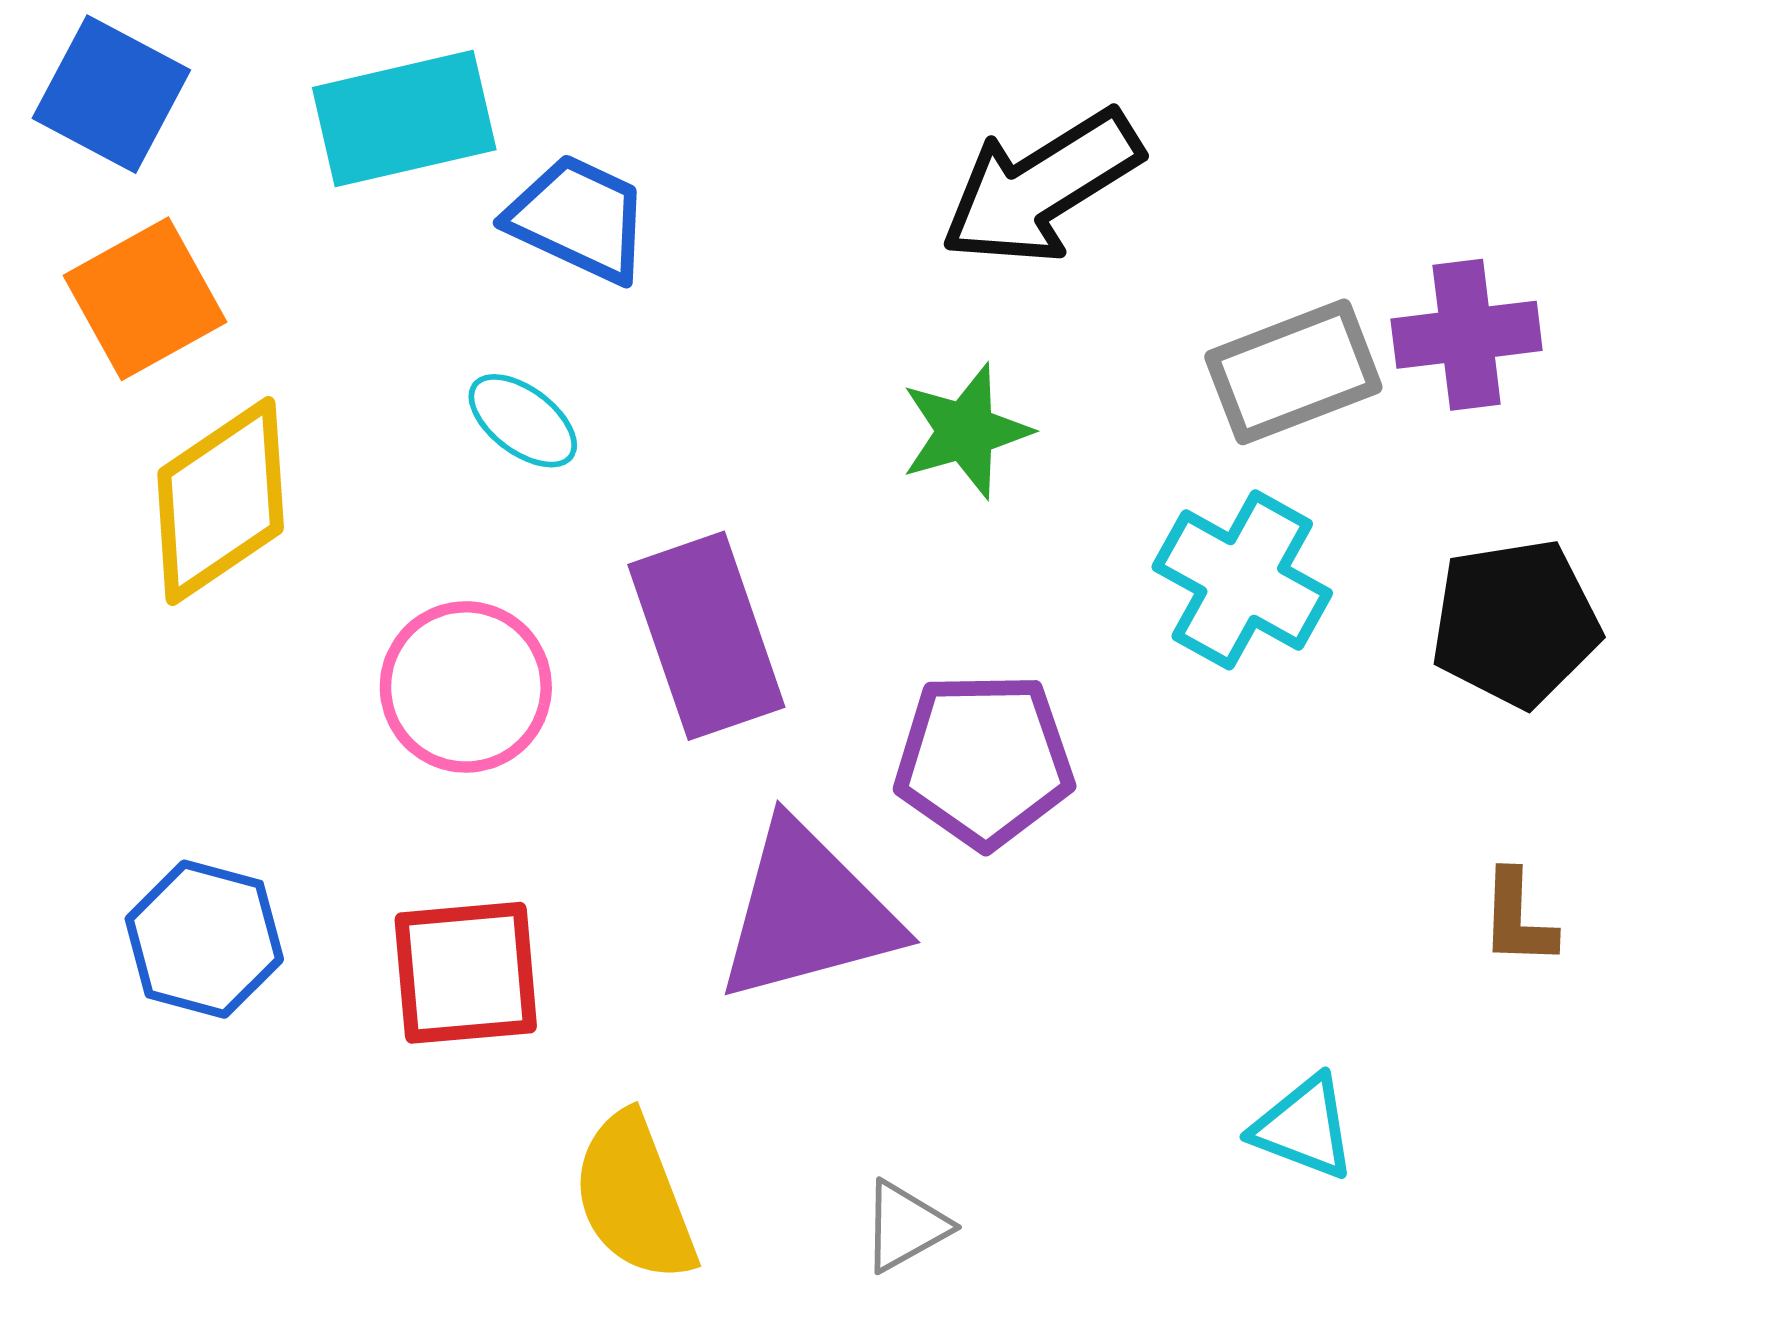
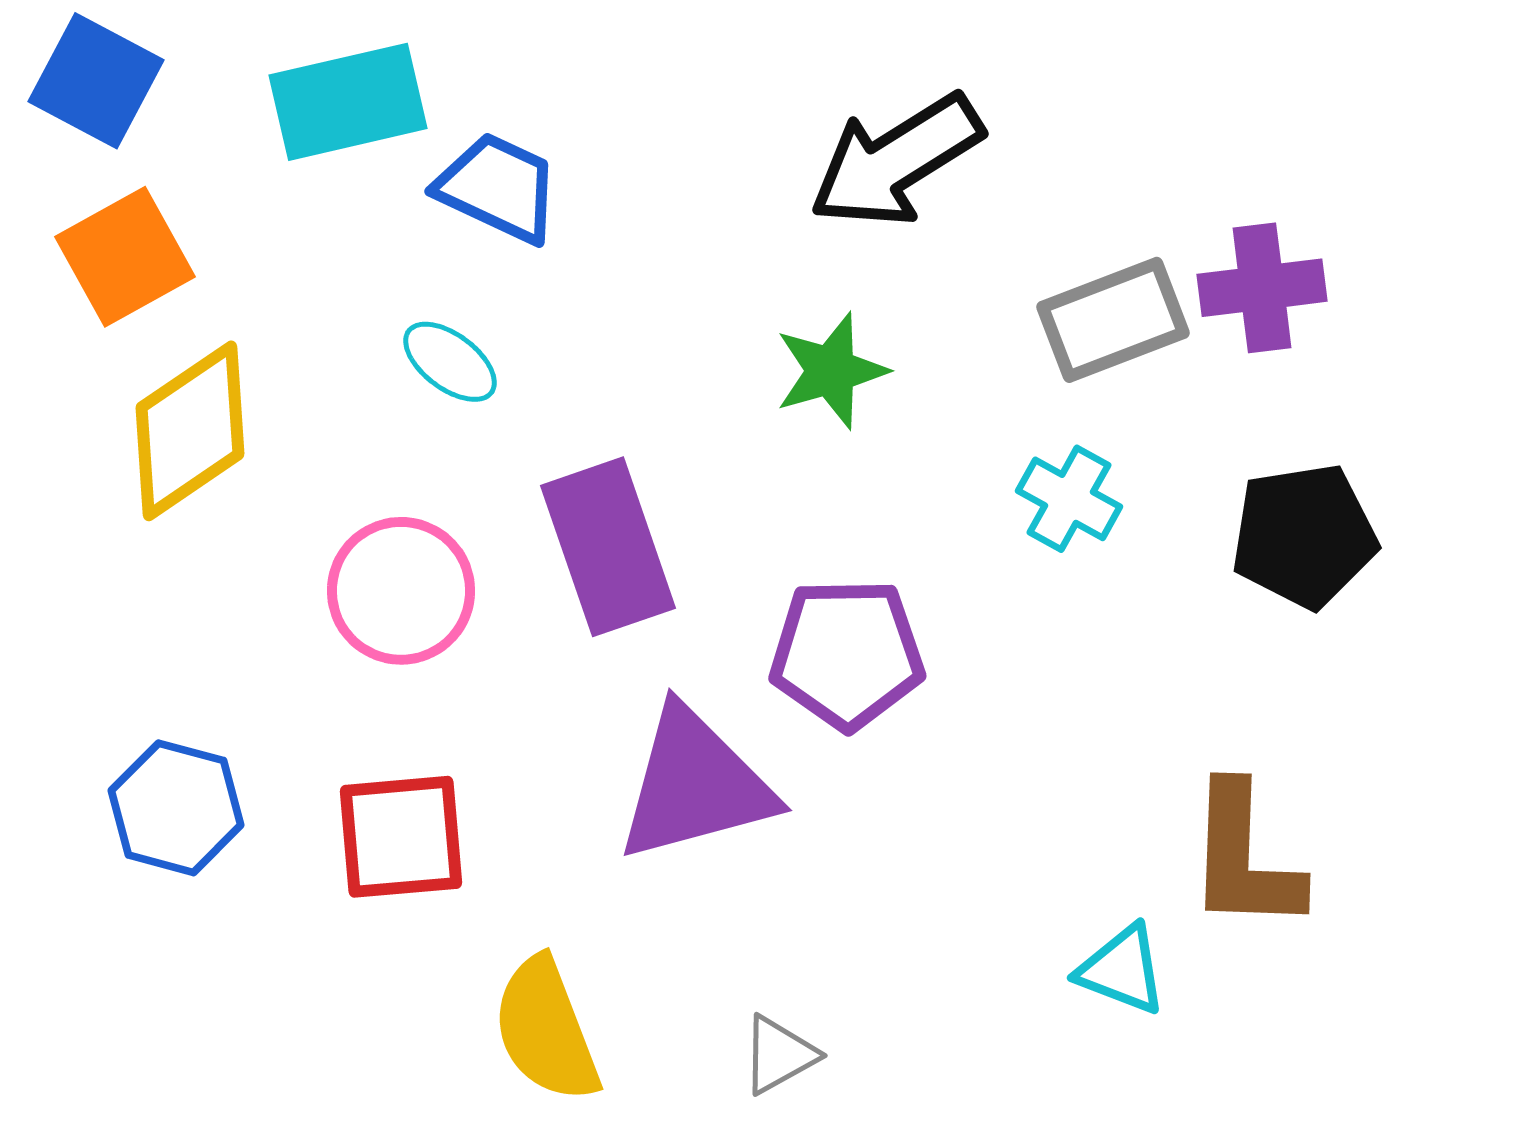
cyan cross: (1242, 580) -> (1069, 499), size x0.7
brown L-shape: (1518, 918) -> (1244, 858), moved, size x1.8

